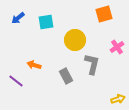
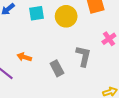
yellow circle: (75, 40) -> (66, 16), moved

